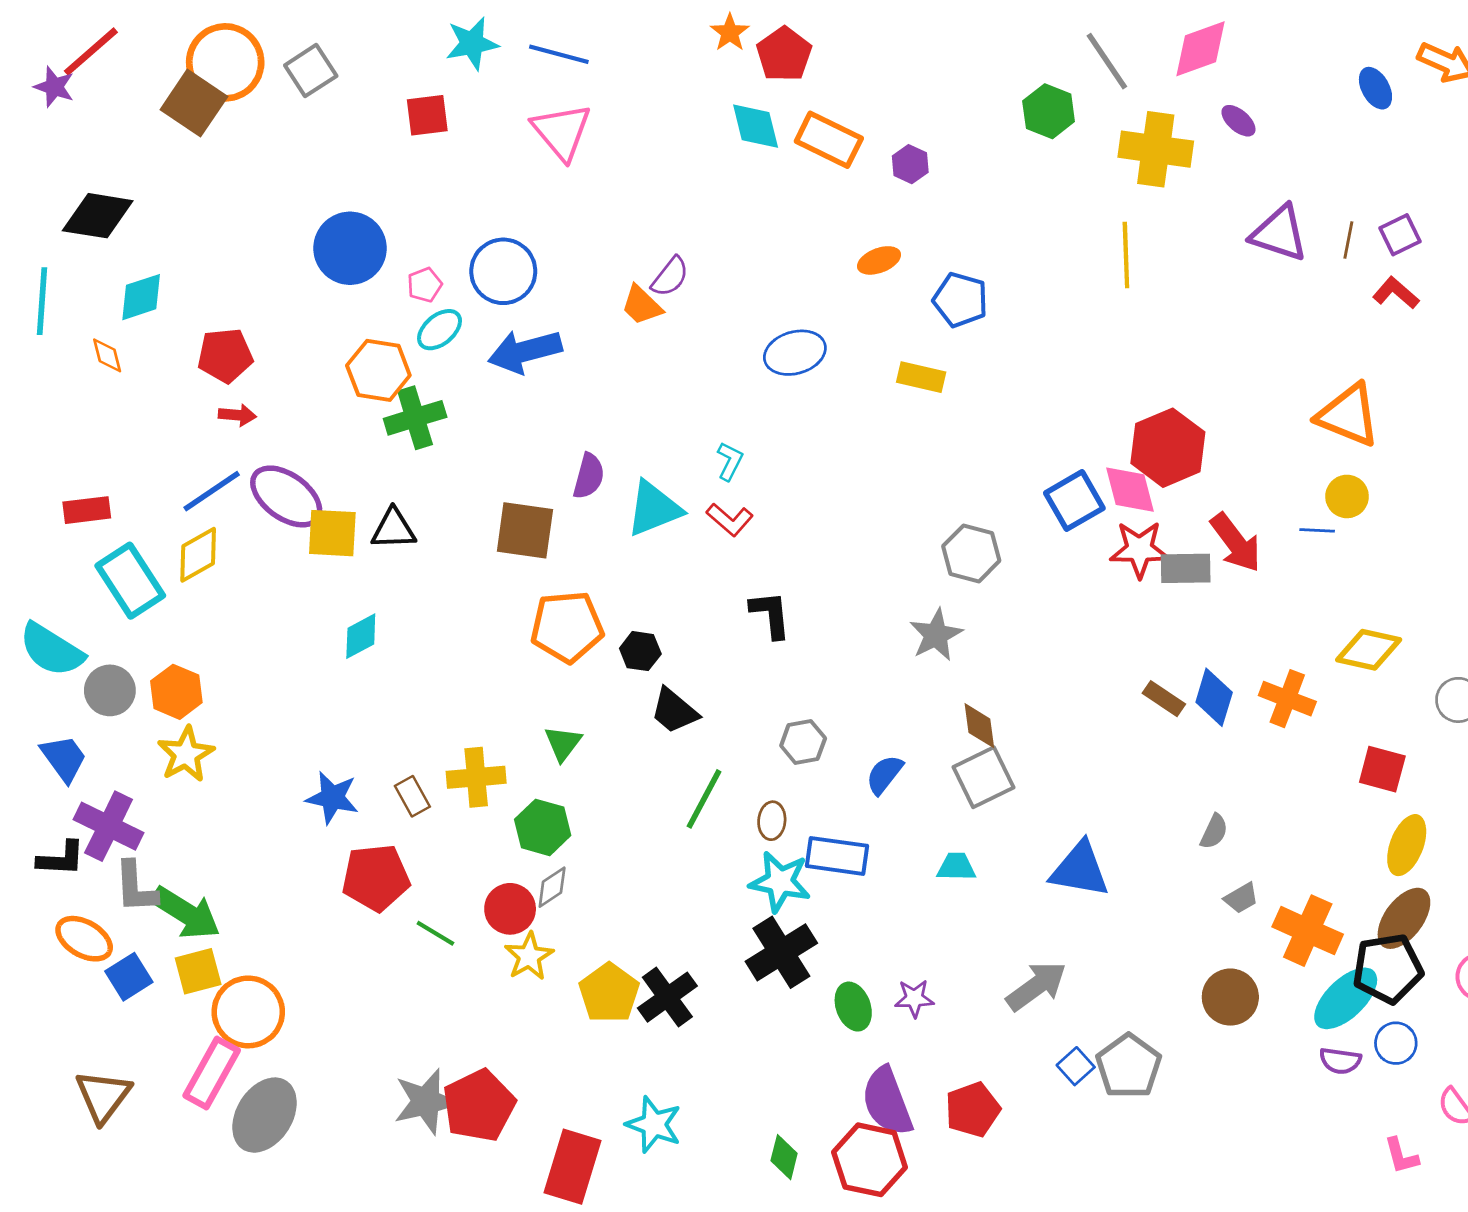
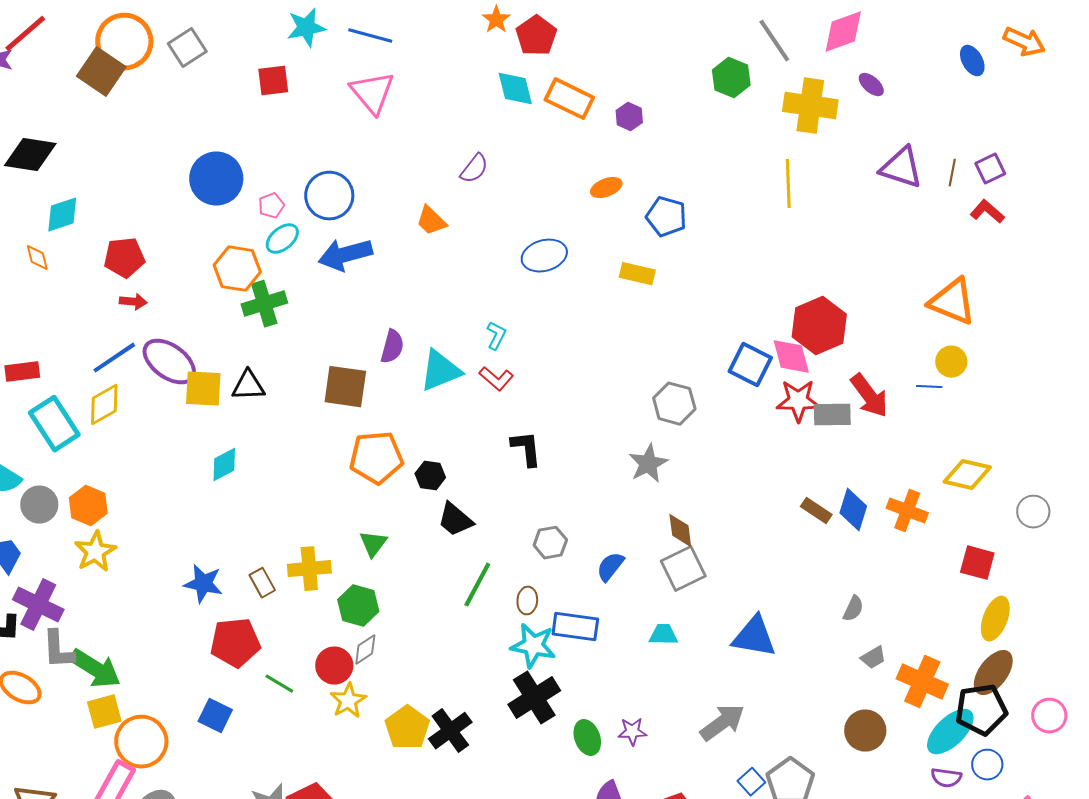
purple semicircle: (670, 277) -> (474, 169), moved
blue square: (1074, 501) -> (750, 365), turned -33
blue square: (129, 977) -> (215, 716), moved, turned -32

